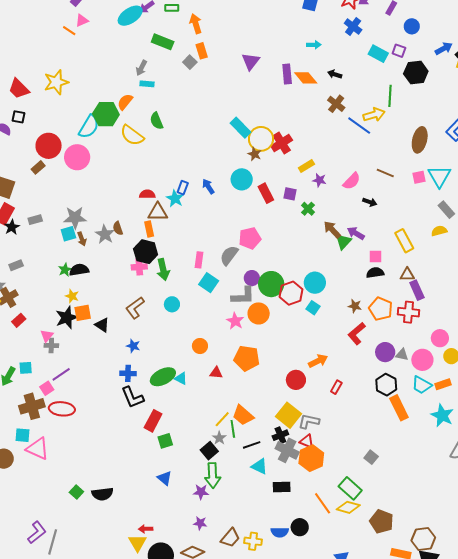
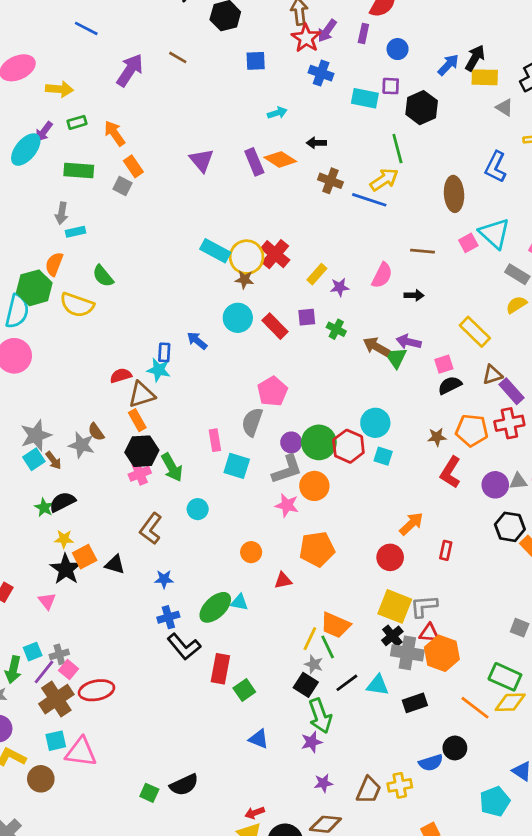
gray cross: (51, 346) -> (59, 654), moved
purple line: (61, 374) -> (44, 672), moved
black line: (252, 445) -> (347, 683), moved

